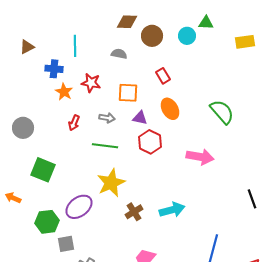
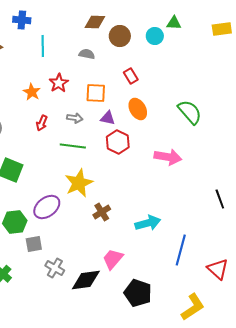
yellow rectangle: (245, 42) -> (222, 29), moved
blue cross: (54, 69) -> (22, 20), moved
red star: (91, 83) -> (59, 83), turned 30
cyan arrow: (172, 210) -> (148, 223), moved

